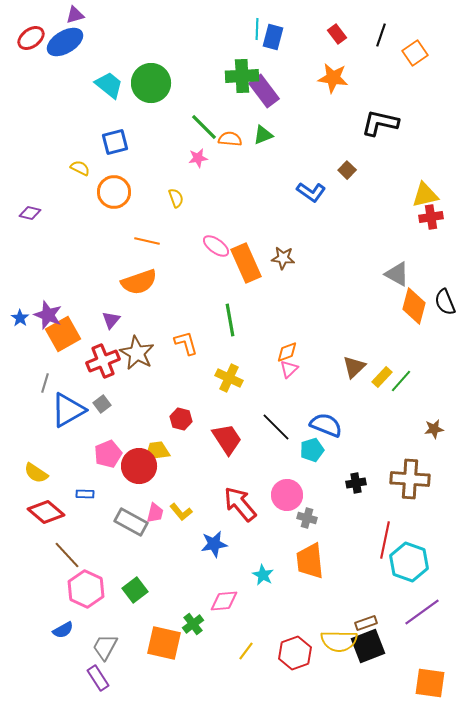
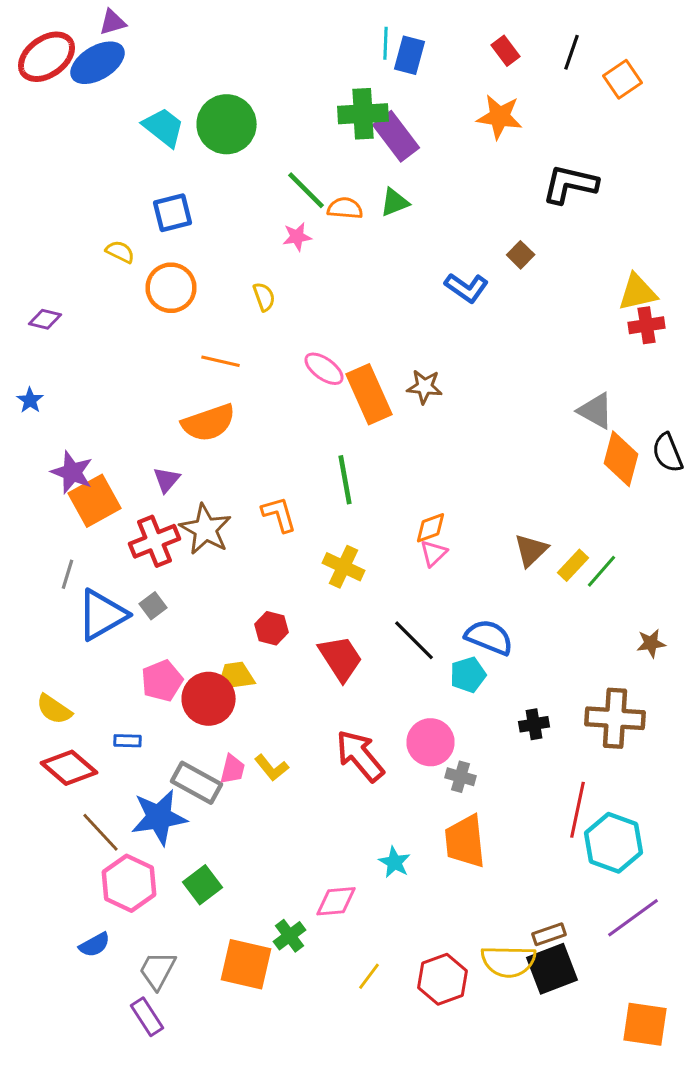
red ellipse: (31, 38) -> (46, 57), size x1.4
blue star: (20, 318) -> (30, 400), moved
blue star: (214, 544) -> (159, 817), moved, size x1.4

